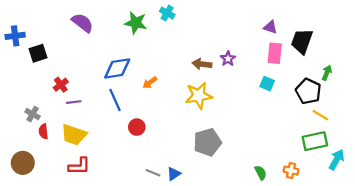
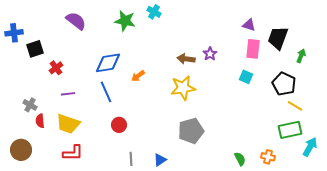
green arrow: (327, 73) -> (301, 56), moved
red cross: (61, 85) -> (56, 68), moved
red circle: (137, 127) -> (119, 125), moved
gray line: (153, 173) -> (131, 159), moved, turned 64

